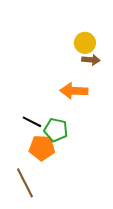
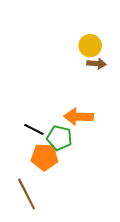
orange arrow: (74, 91) -> (78, 117), moved

